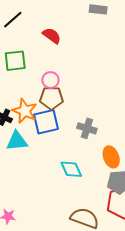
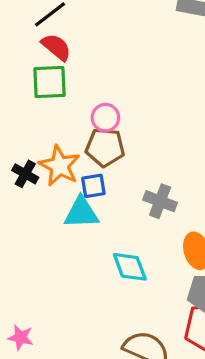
red semicircle: (52, 36) -> (56, 47), moved
blue square: (46, 122) -> (93, 186), size x0.6
cyan triangle: (17, 141) -> (81, 213), moved

